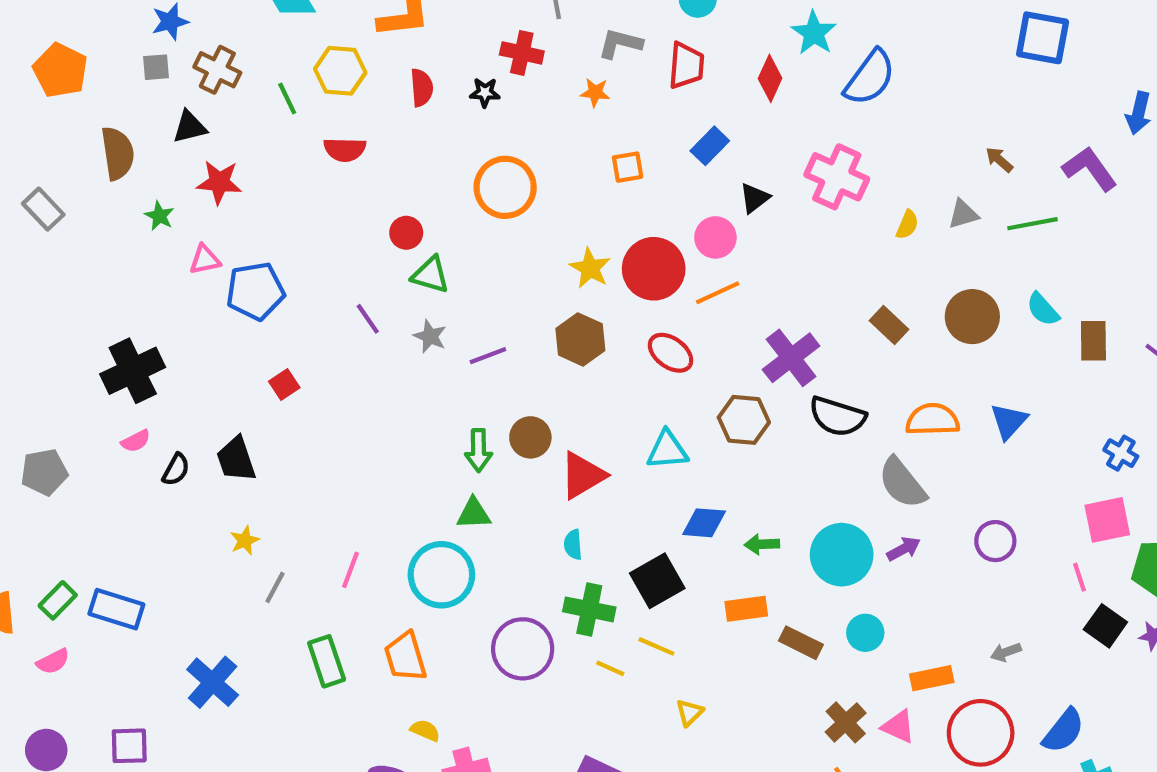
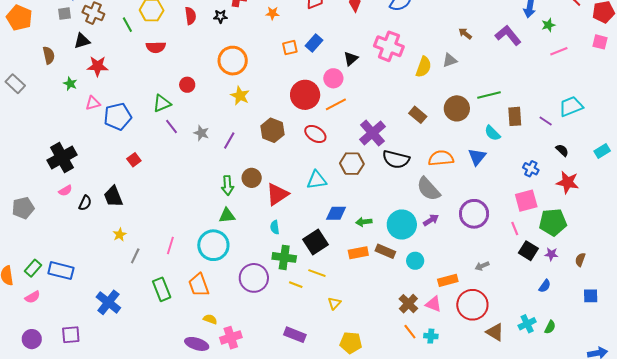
blue rectangle: (710, 146) -> (314, 43), moved
brown semicircle: (118, 153) -> (49, 55), size x0.7
green line: (1032, 224) -> (489, 95), moved
yellow semicircle: (907, 225) -> (424, 67), size x1.5
yellow star: (590, 268) -> (240, 96), moved
green triangle: (431, 275) -> (162, 103), moved, turned -36
cyan semicircle: (1043, 309) -> (492, 133), moved
purple line: (488, 356) -> (229, 140), turned -36
purple circle: (995, 541) -> (474, 214), size x1.5
brown rectangle: (801, 643) -> (385, 251), moved
blue semicircle: (1063, 731) -> (545, 286), moved, size x0.6

